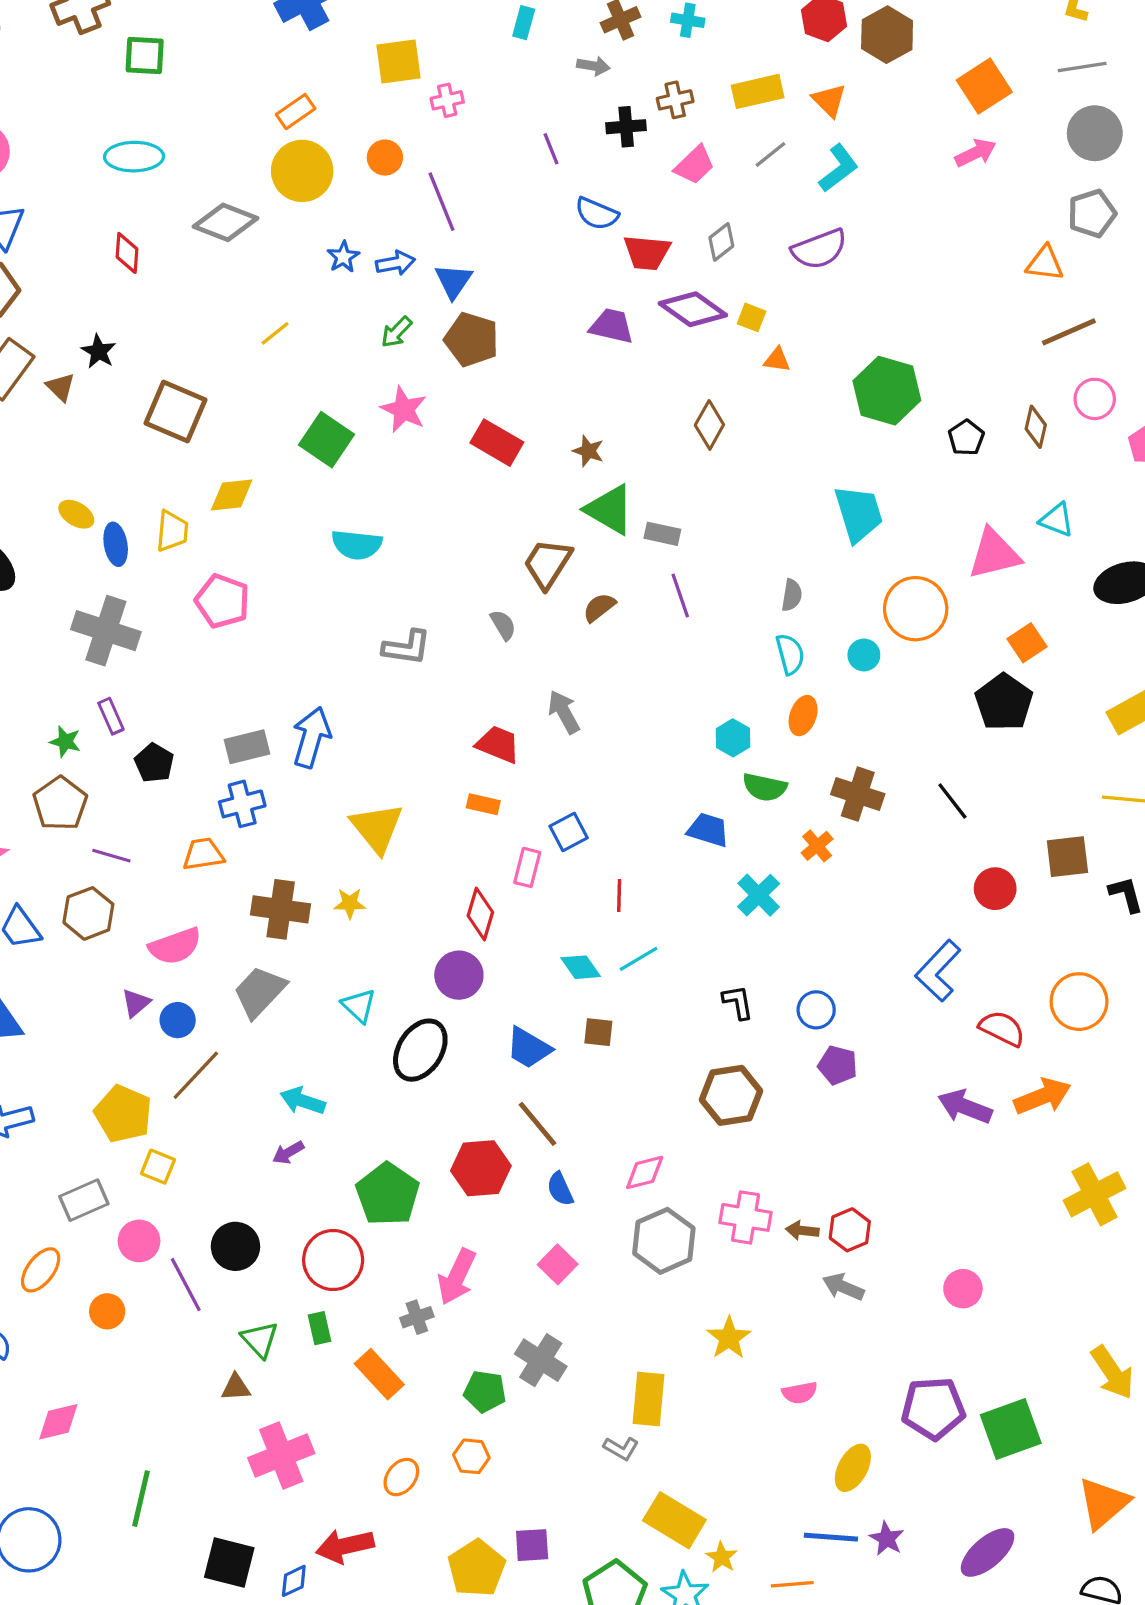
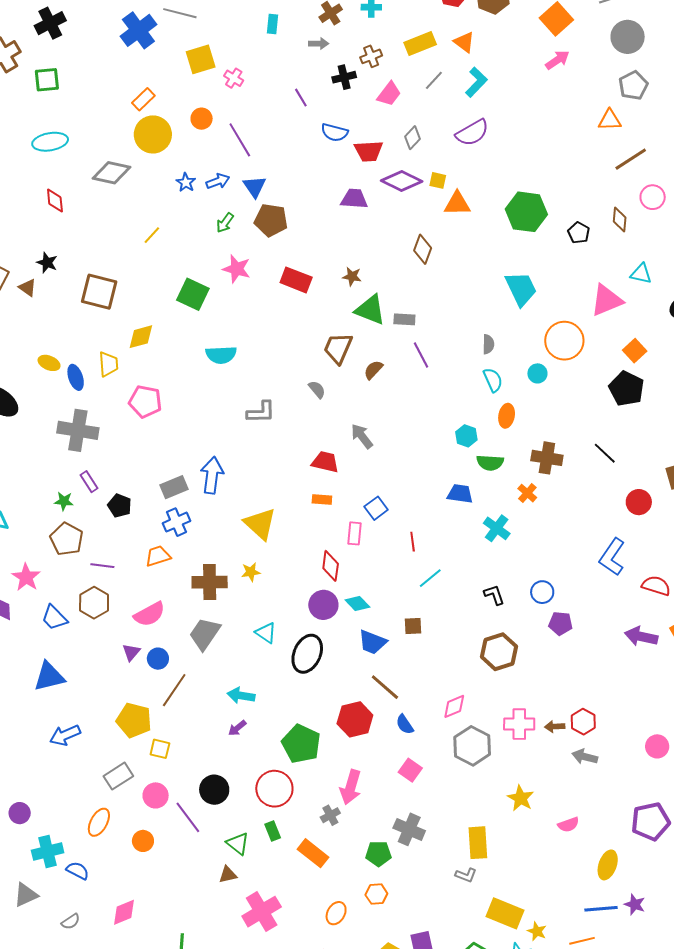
pink cross: (447, 100) -> (234, 78), turned -36
orange triangle: (777, 360) -> (457, 204), size x1.6
cyan diamond: (581, 967) -> (357, 603), moved

